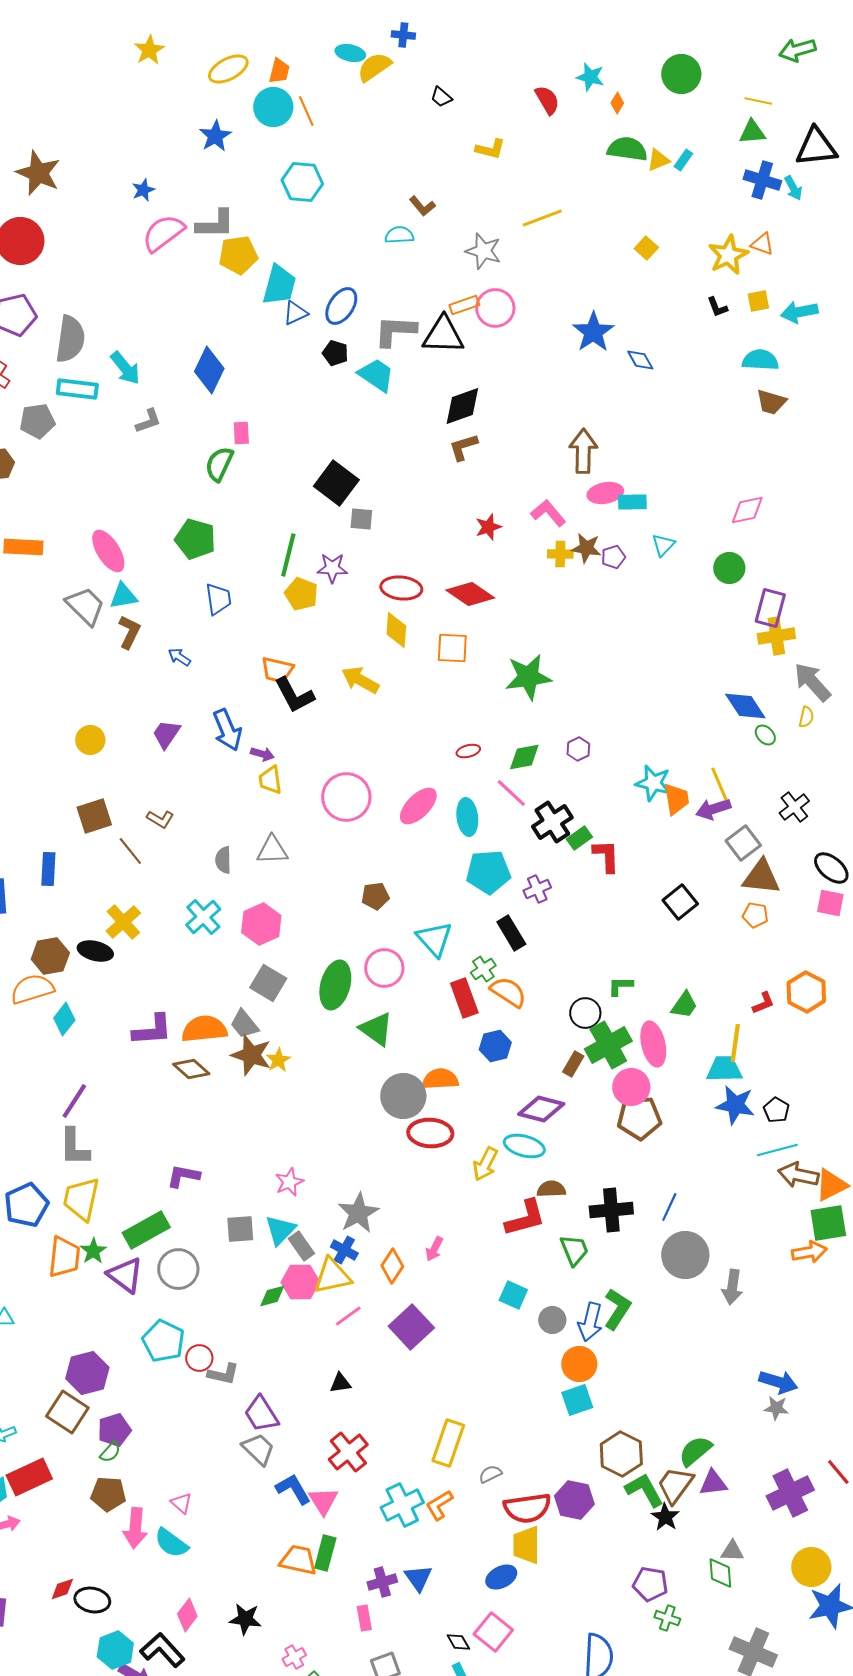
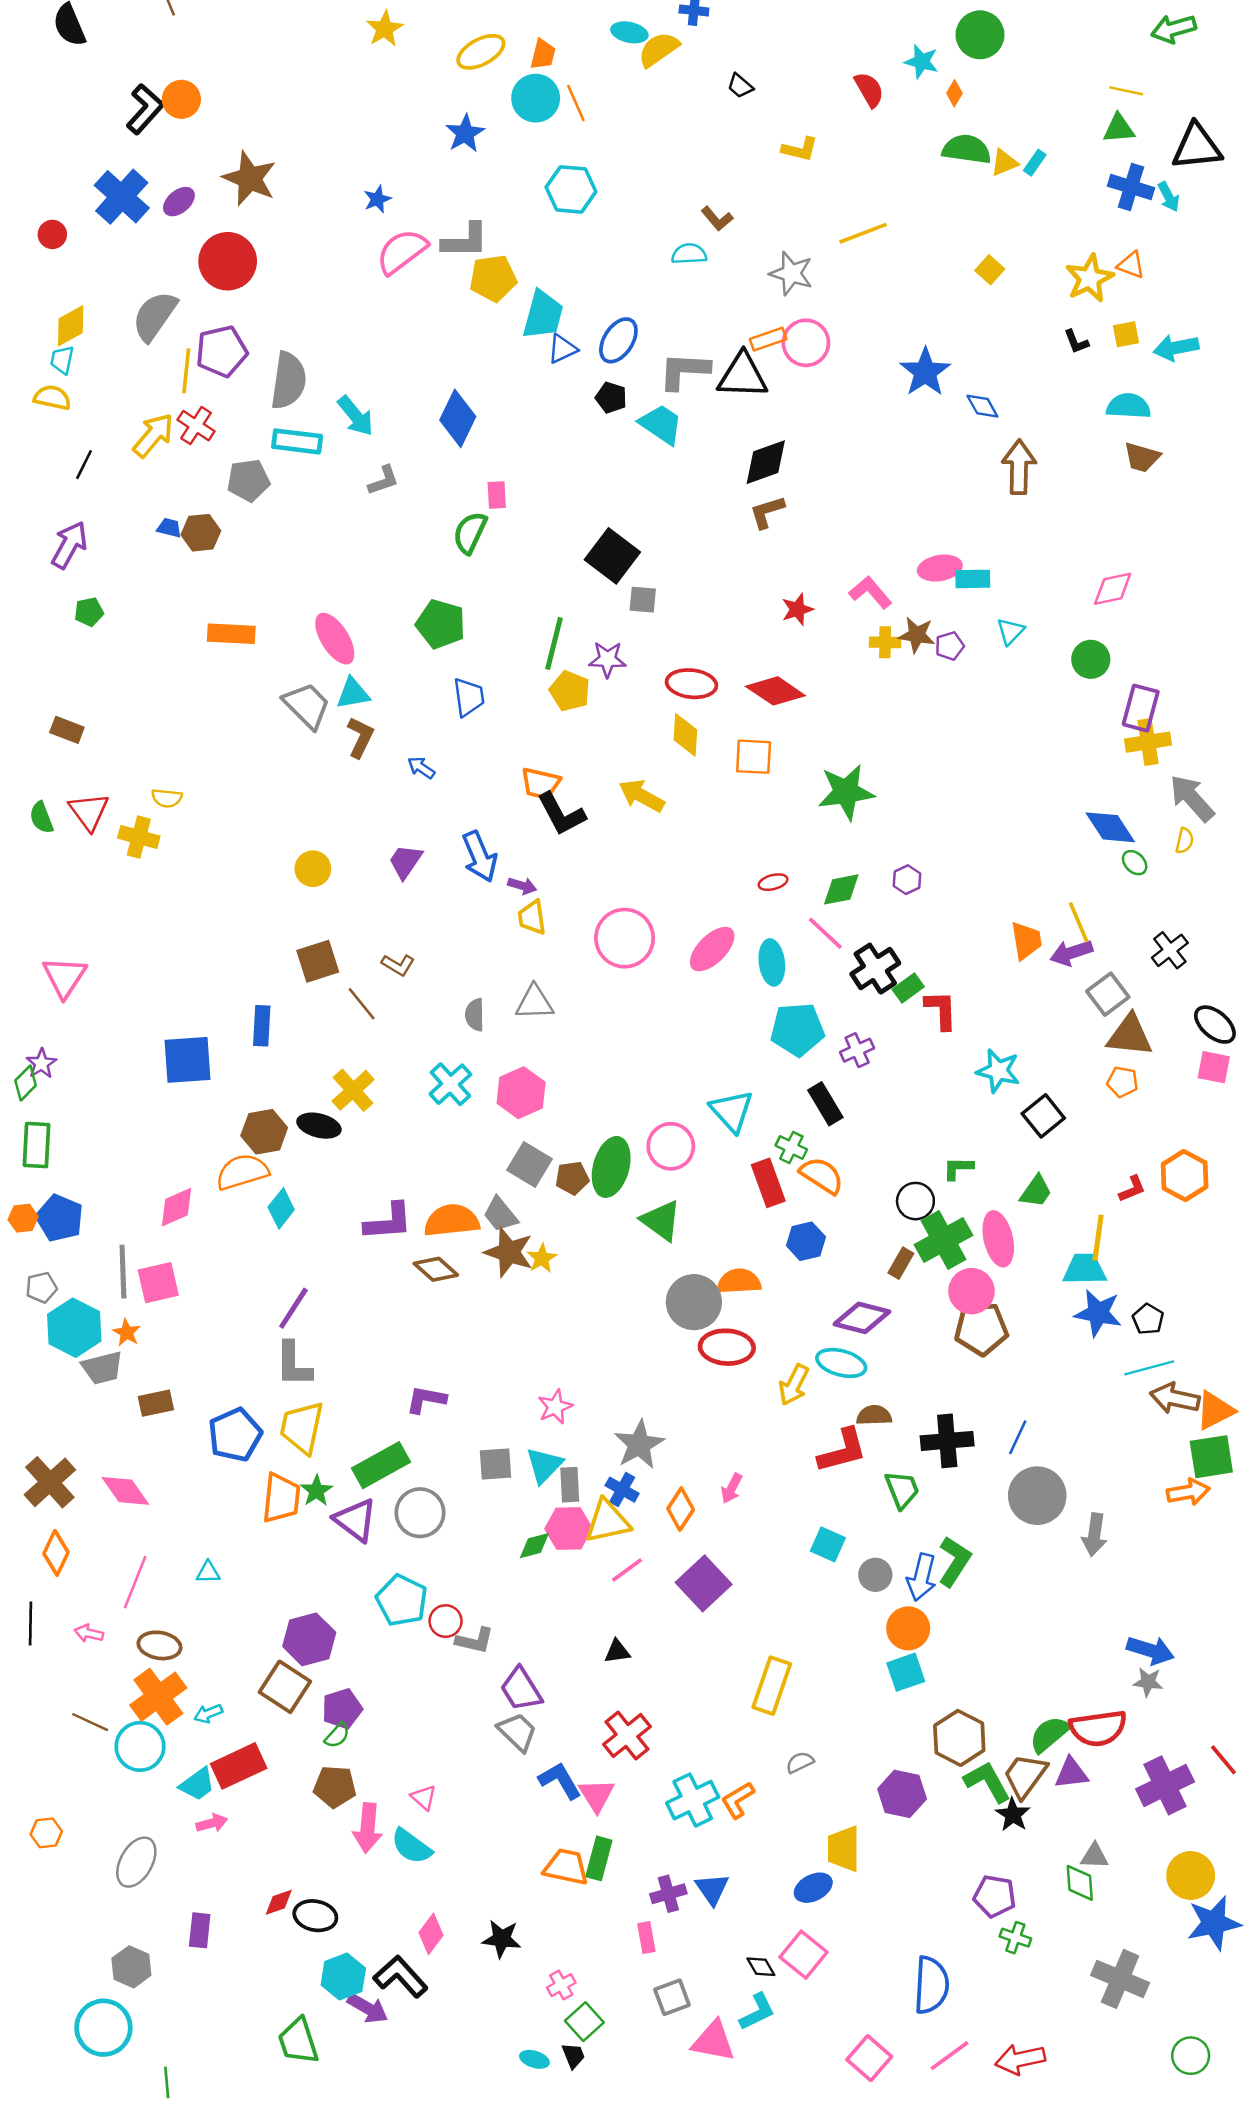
green circle: (681, 74) -> (980, 35), moved
brown arrow: (583, 451) -> (1019, 467), moved
cyan star: (653, 783) -> (998, 1071), moved
brown pentagon: (375, 896) -> (572, 1178), moved
black square: (680, 902) -> (1043, 1116), moved
green cross: (483, 969) -> (791, 1147), turned -30
gray rectangle: (301, 1246) -> (570, 1485), turned 32
yellow rectangle: (448, 1443) -> (772, 1686), moved
red semicircle: (527, 1508) -> (1098, 1728), moved

